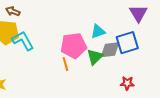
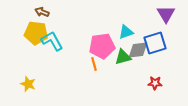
green triangle: (95, 57) -> (123, 57), turned 30

